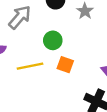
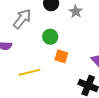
yellow line: (30, 66) -> (29, 72), moved

